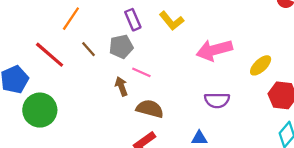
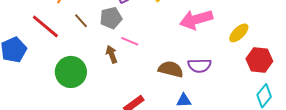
brown semicircle: (150, 109) -> (171, 69), moved
green circle: (40, 110) -> (71, 72), moved

